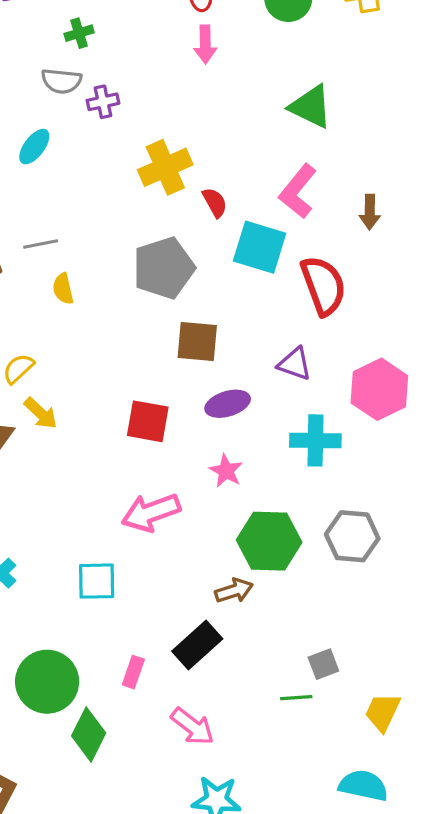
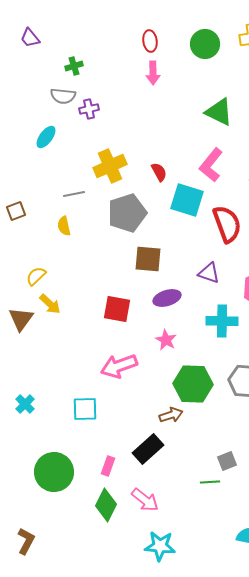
yellow cross: (165, 167) -> (110, 166), moved
gray line: (41, 244) -> (74, 194), moved
green diamond: (89, 734) -> (106, 505), moved

